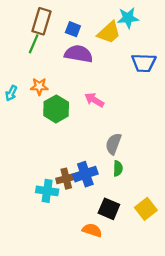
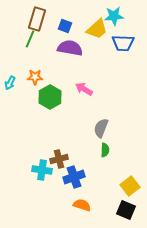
blue trapezoid: (144, 63) -> (123, 43), moved
blue cross: (85, 174) -> (74, 177), moved
black square: (109, 209) -> (126, 210), moved

